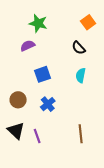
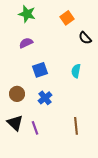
orange square: (88, 22) -> (67, 18), moved
green star: (38, 23) -> (27, 14), moved
black semicircle: (79, 48) -> (85, 38), moved

